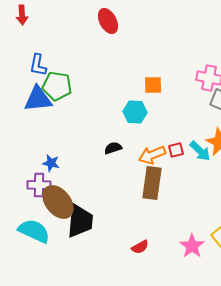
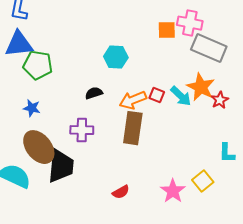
orange square: (153, 85) -> (167, 30), moved
green pentagon: (57, 86) -> (38, 65), moved
red square: (176, 150) -> (157, 95), turned 35
purple cross: (39, 185) -> (82, 130), moved

